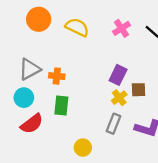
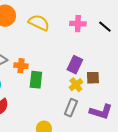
pink cross: (121, 28) -> (78, 24), turned 35
green rectangle: (61, 106) -> (36, 80), moved

